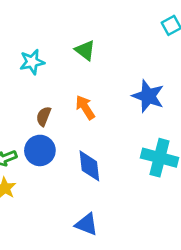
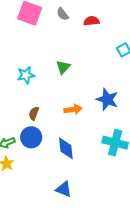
green triangle: (85, 50) -> (63, 67), turned 35
orange arrow: (85, 107) -> (73, 109), moved, turned 114

